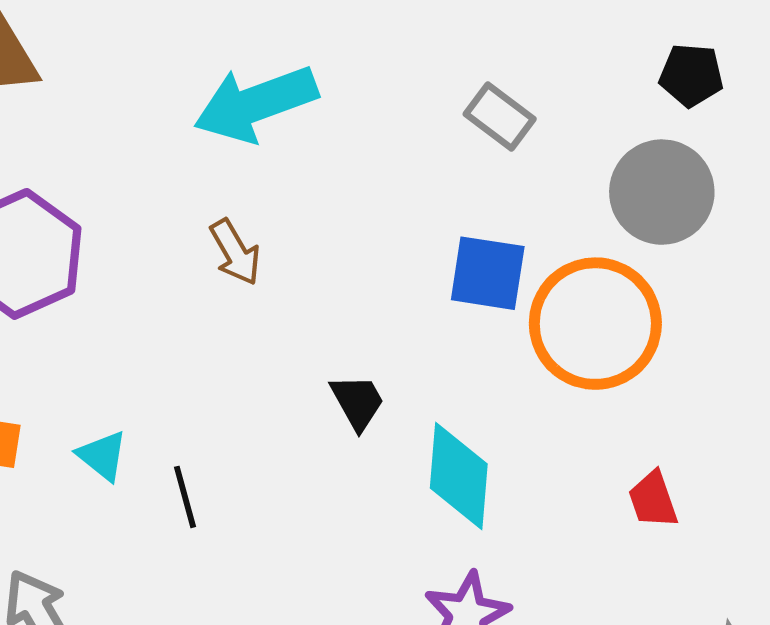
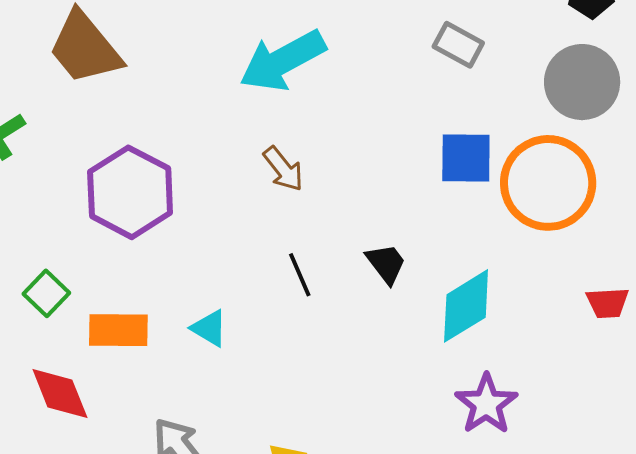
cyan diamond: (459, 476) -> (466, 306), turned 62
black line: (185, 497) -> (300, 275), moved
red trapezoid: (653, 500) -> (607, 303), turned -66

